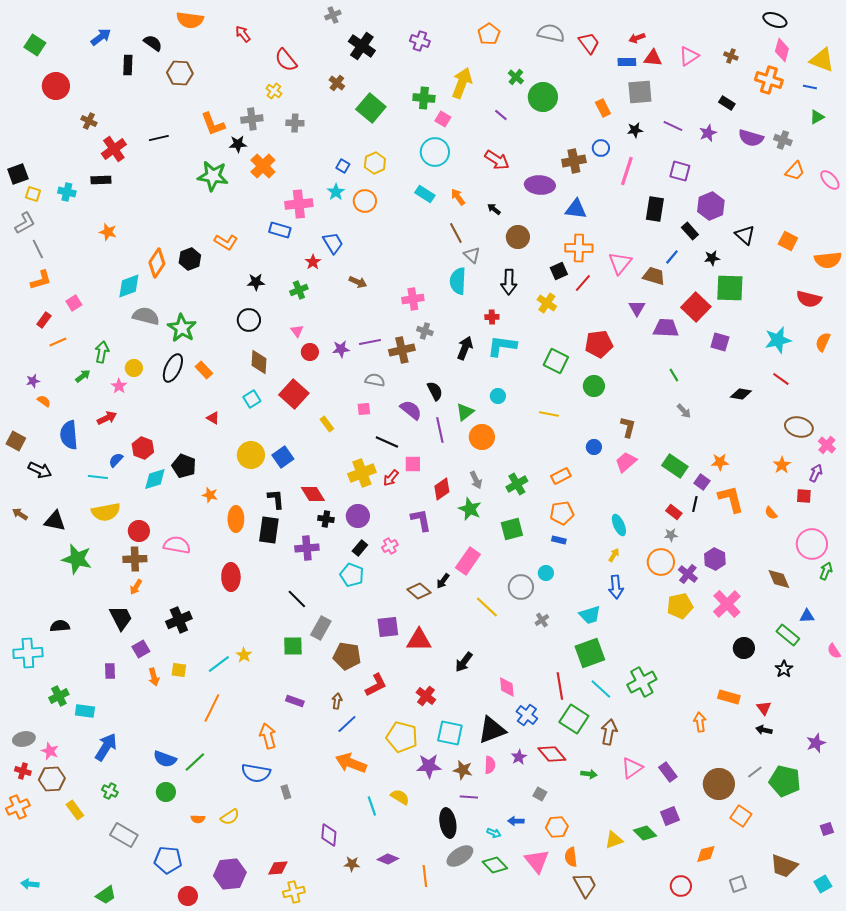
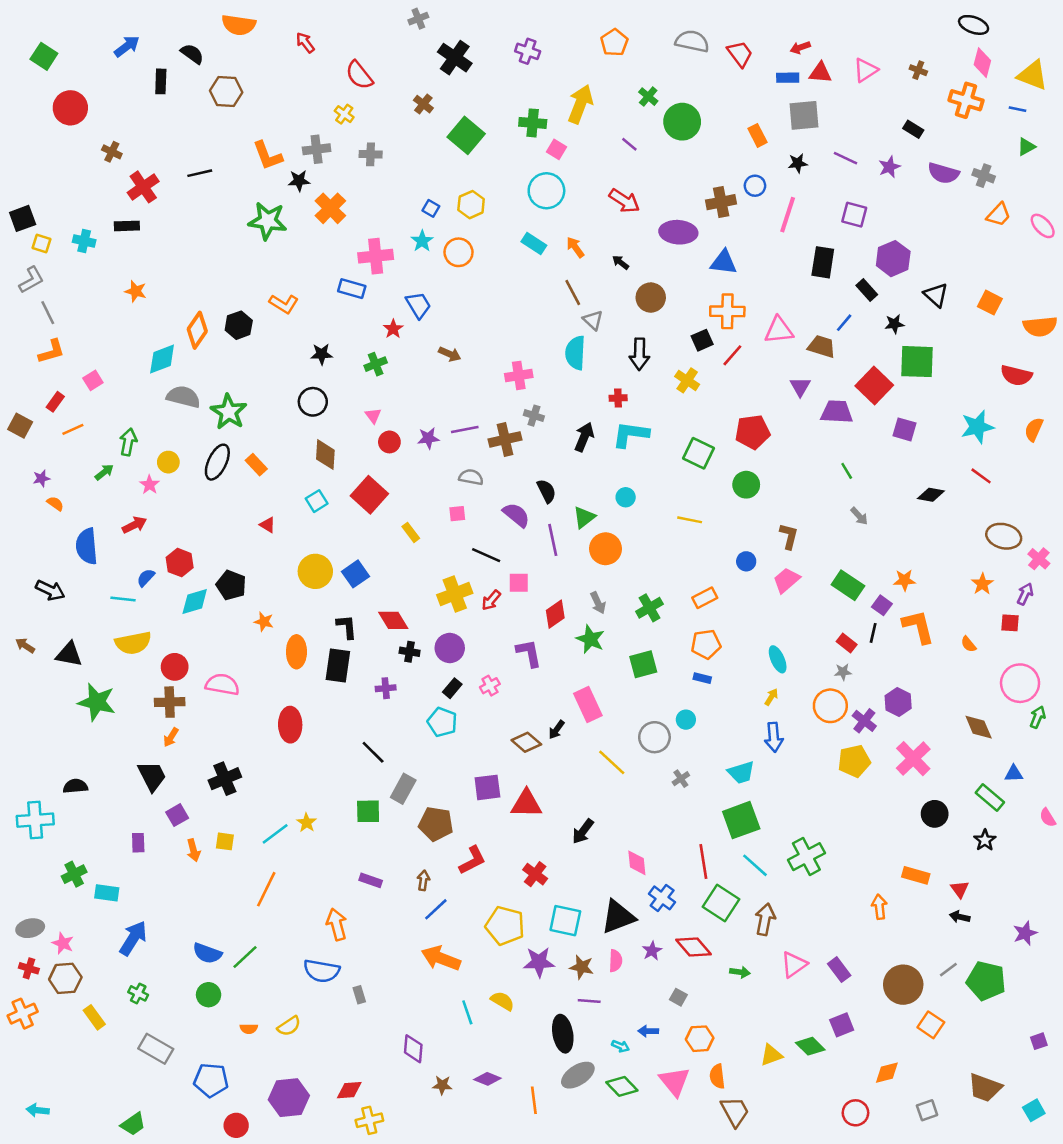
pink triangle: (620, 263) -> (779, 330), turned 45
brown square: (16, 441) -> (20, 426), moved
purple cross: (307, 548) -> (386, 688), size x0.7
pink rectangle: (468, 561) -> (588, 705), turned -60

